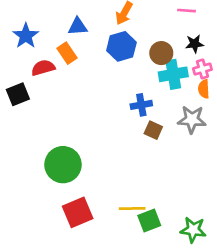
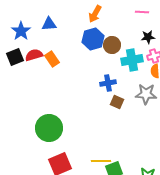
blue triangle: (78, 26) -> (49, 24), moved
orange rectangle: (67, 53) -> (52, 59), moved
brown circle: (161, 53) -> (112, 45), moved
black square: (18, 94) -> (15, 57), moved

